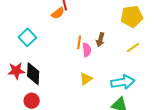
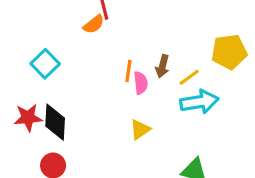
yellow pentagon: (132, 16) -> (229, 52), moved
yellow line: (133, 48) -> (189, 77), moved
cyan arrow: (123, 82) -> (199, 102), moved

